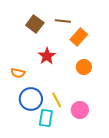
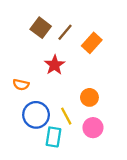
brown line: (63, 21) -> (65, 32), moved, turned -56
orange circle: (84, 67) -> (89, 97), moved

